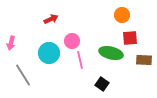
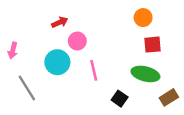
pink circle: (72, 41) -> (77, 41), moved
green ellipse: (111, 53) -> (145, 74), moved
brown rectangle: (144, 60) -> (169, 97), moved, turned -35

